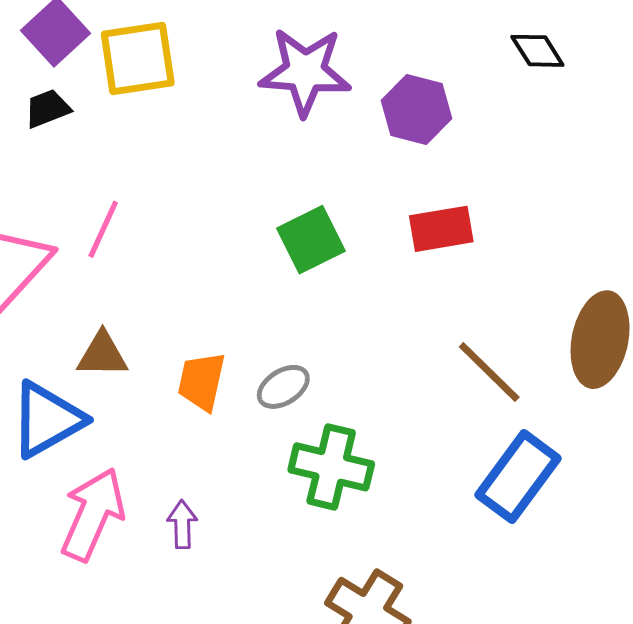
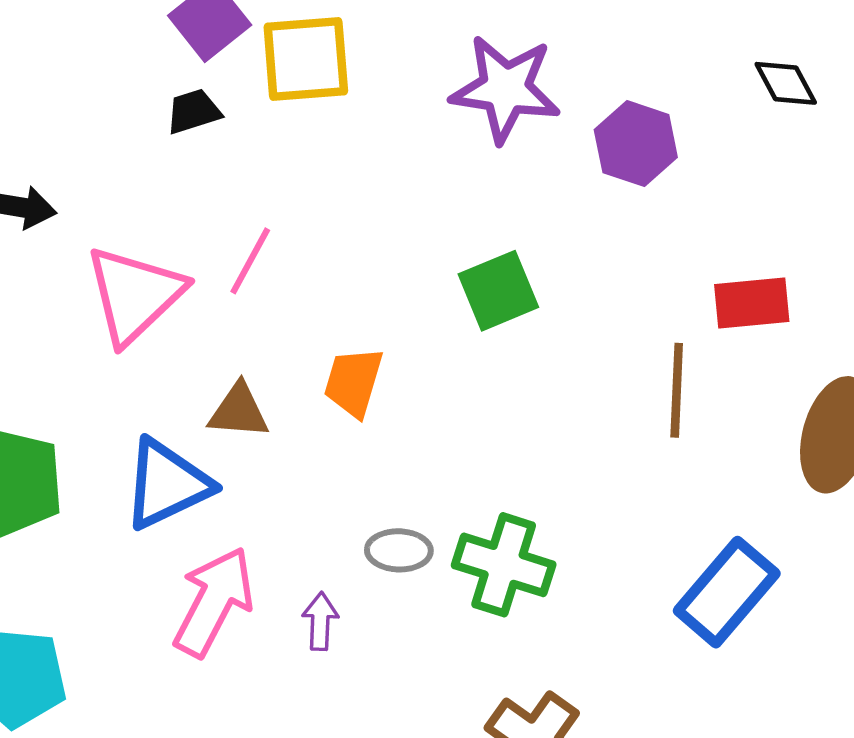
red rectangle: (441, 229) -> (752, 303), moved
brown line: (489, 372) -> (677, 390), moved, turned 44
orange trapezoid: (202, 381) -> (354, 382), moved
gray ellipse: (283, 387) -> (399, 550), moved, turned 30

